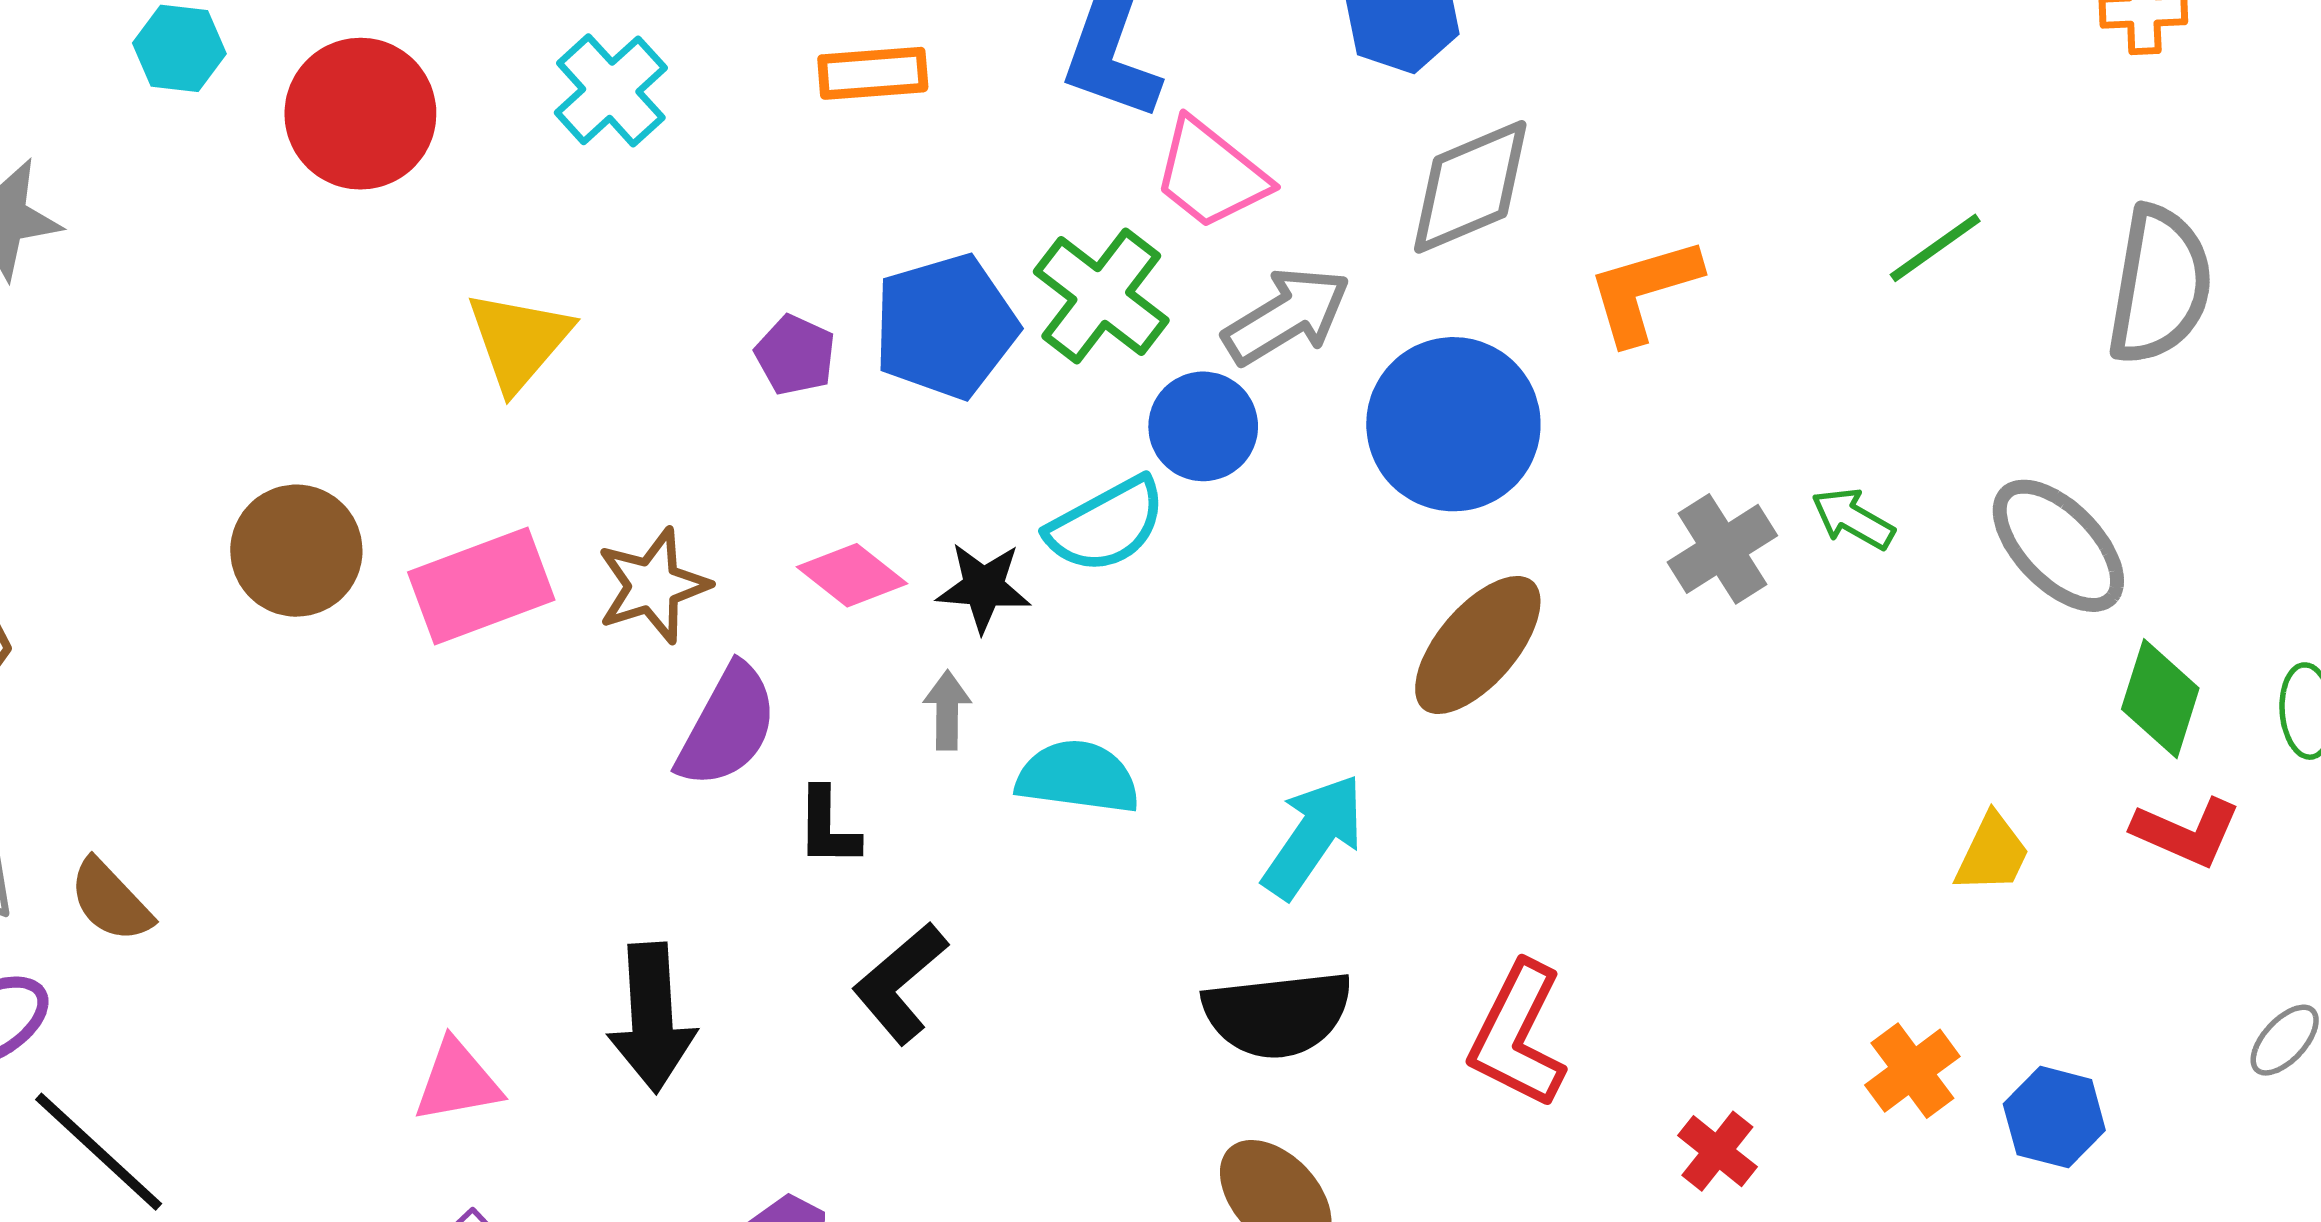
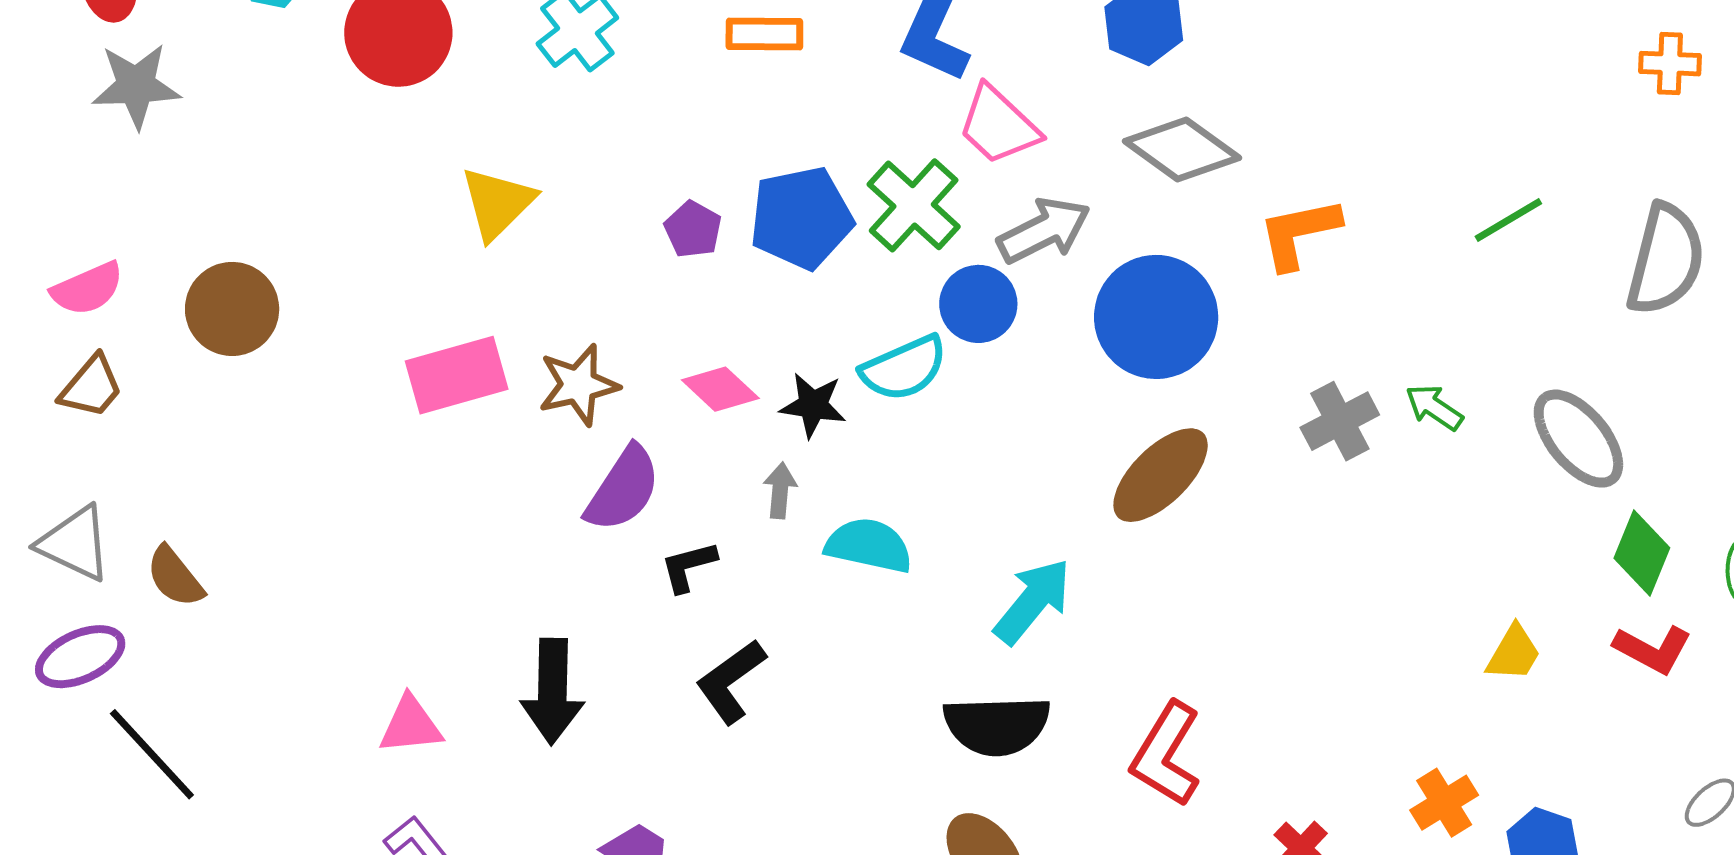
gray diamond: (1470, 187) -> (1182, 149), turned 54
brown circle: (296, 551) -> (232, 309), moved
black L-shape: (828, 827) -> (688, 566), turned 70

